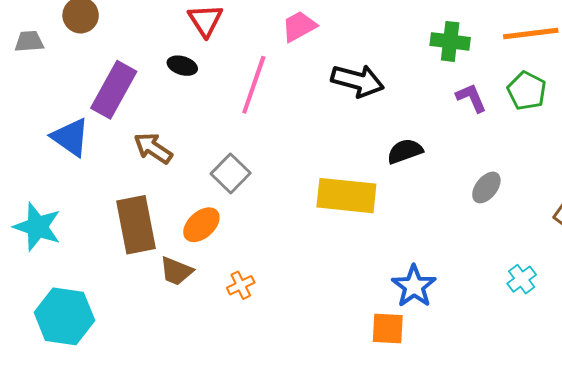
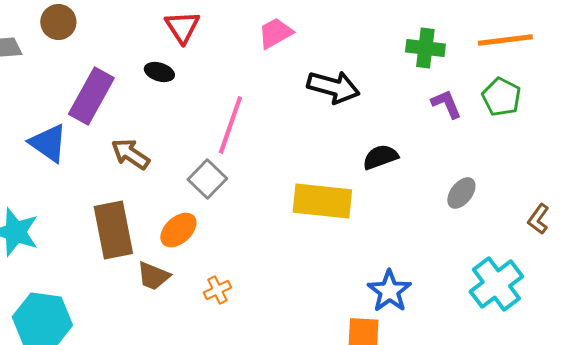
pink line: (254, 85) -> (230, 125), moved
cyan cross: (522, 279) -> (496, 284), size x1.8

